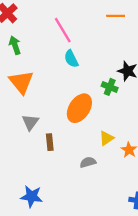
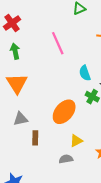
cyan semicircle: (71, 59) -> (85, 73), moved
gray triangle: (30, 122) -> (21, 119), turned 35
yellow triangle: (106, 138) -> (76, 141), moved

